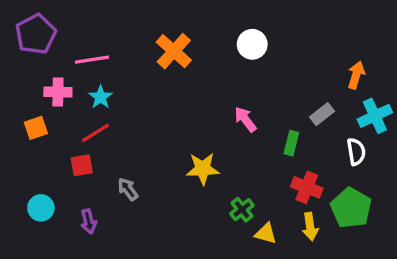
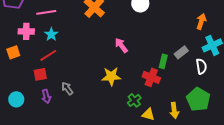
gray rectangle: (322, 114) -> (181, 52), moved
pink arrow: (245, 119) -> (121, 45), moved
red cross: (307, 187) -> (151, 77), moved
purple arrow: (89, 222) -> (46, 96), moved

